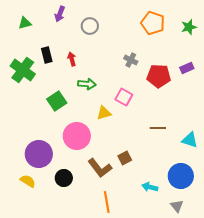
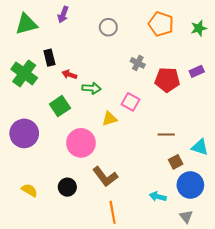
green triangle: (25, 23) -> (26, 24), size x1.6
gray circle: (90, 26) -> (108, 27), moved
red arrow: (72, 59) -> (69, 75), moved, turned -56
purple circle: (39, 154) -> (24, 133), moved
brown square: (125, 158) -> (176, 162), moved

